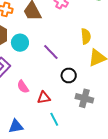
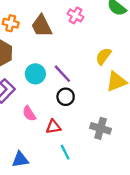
yellow semicircle: (86, 36) -> (103, 56), turned -140
cyan circle: (20, 43) -> (35, 74), moved
black circle: (69, 75) -> (66, 97), moved

